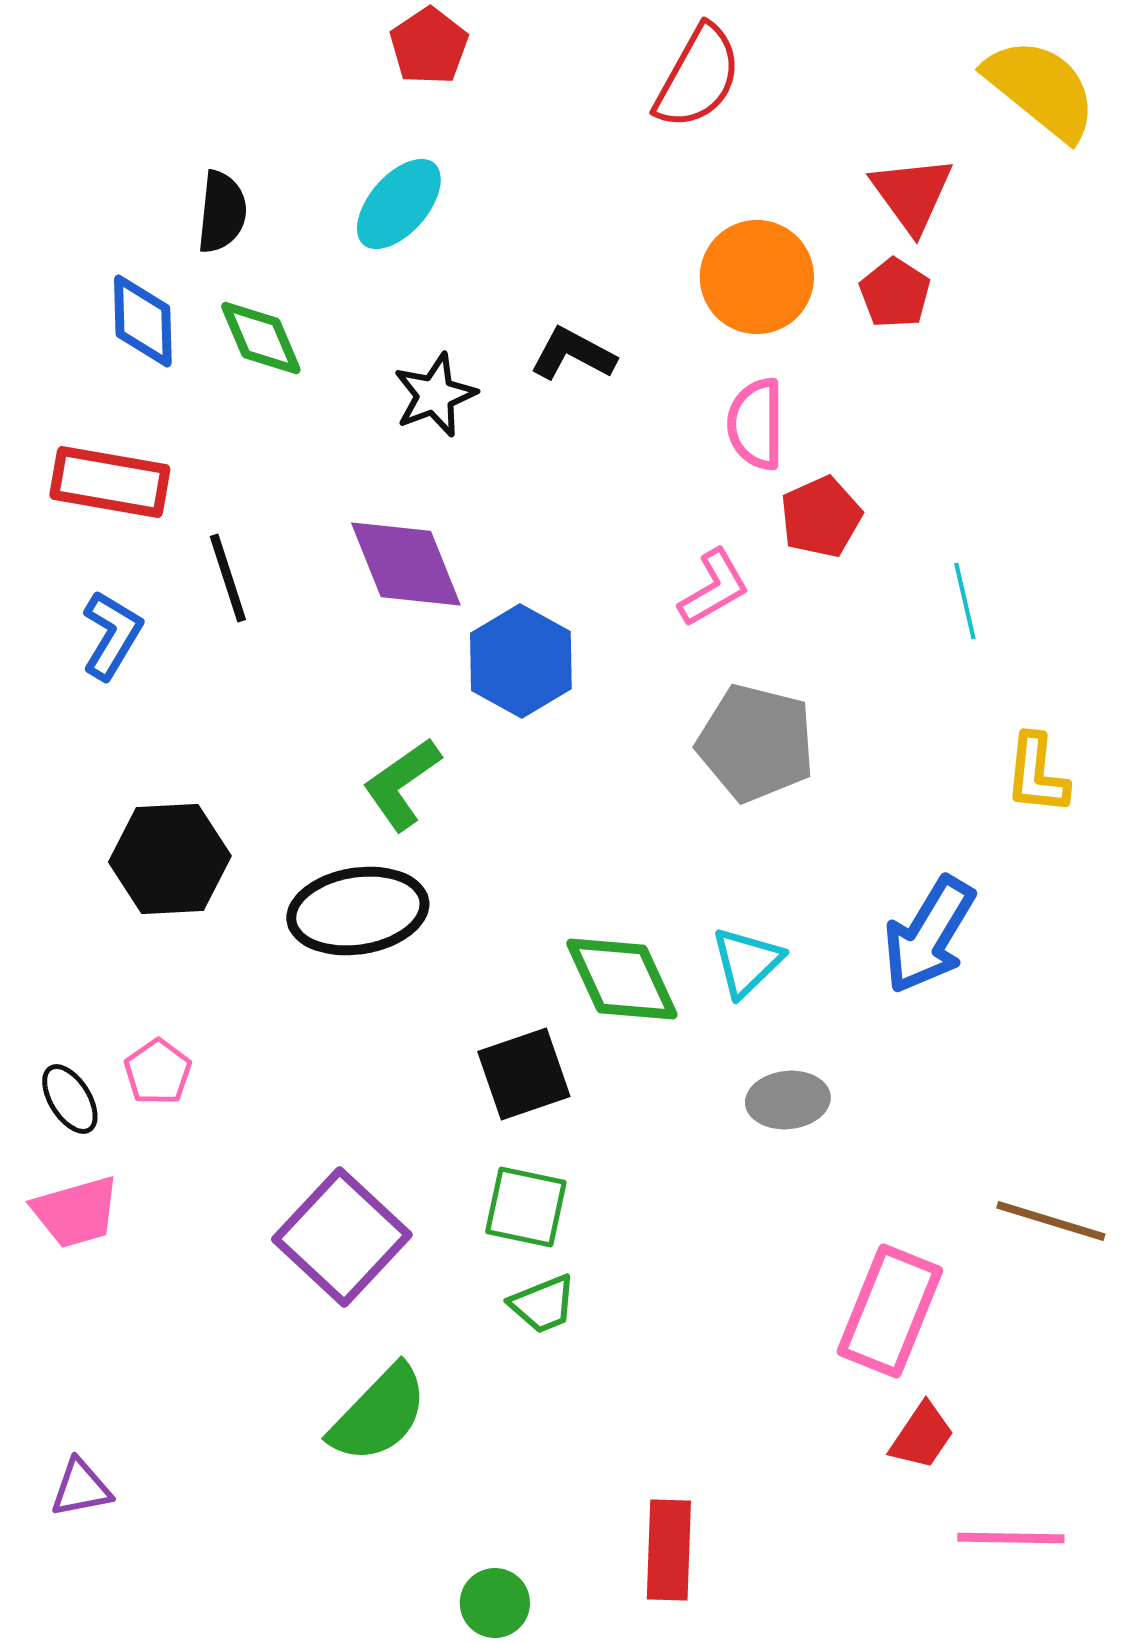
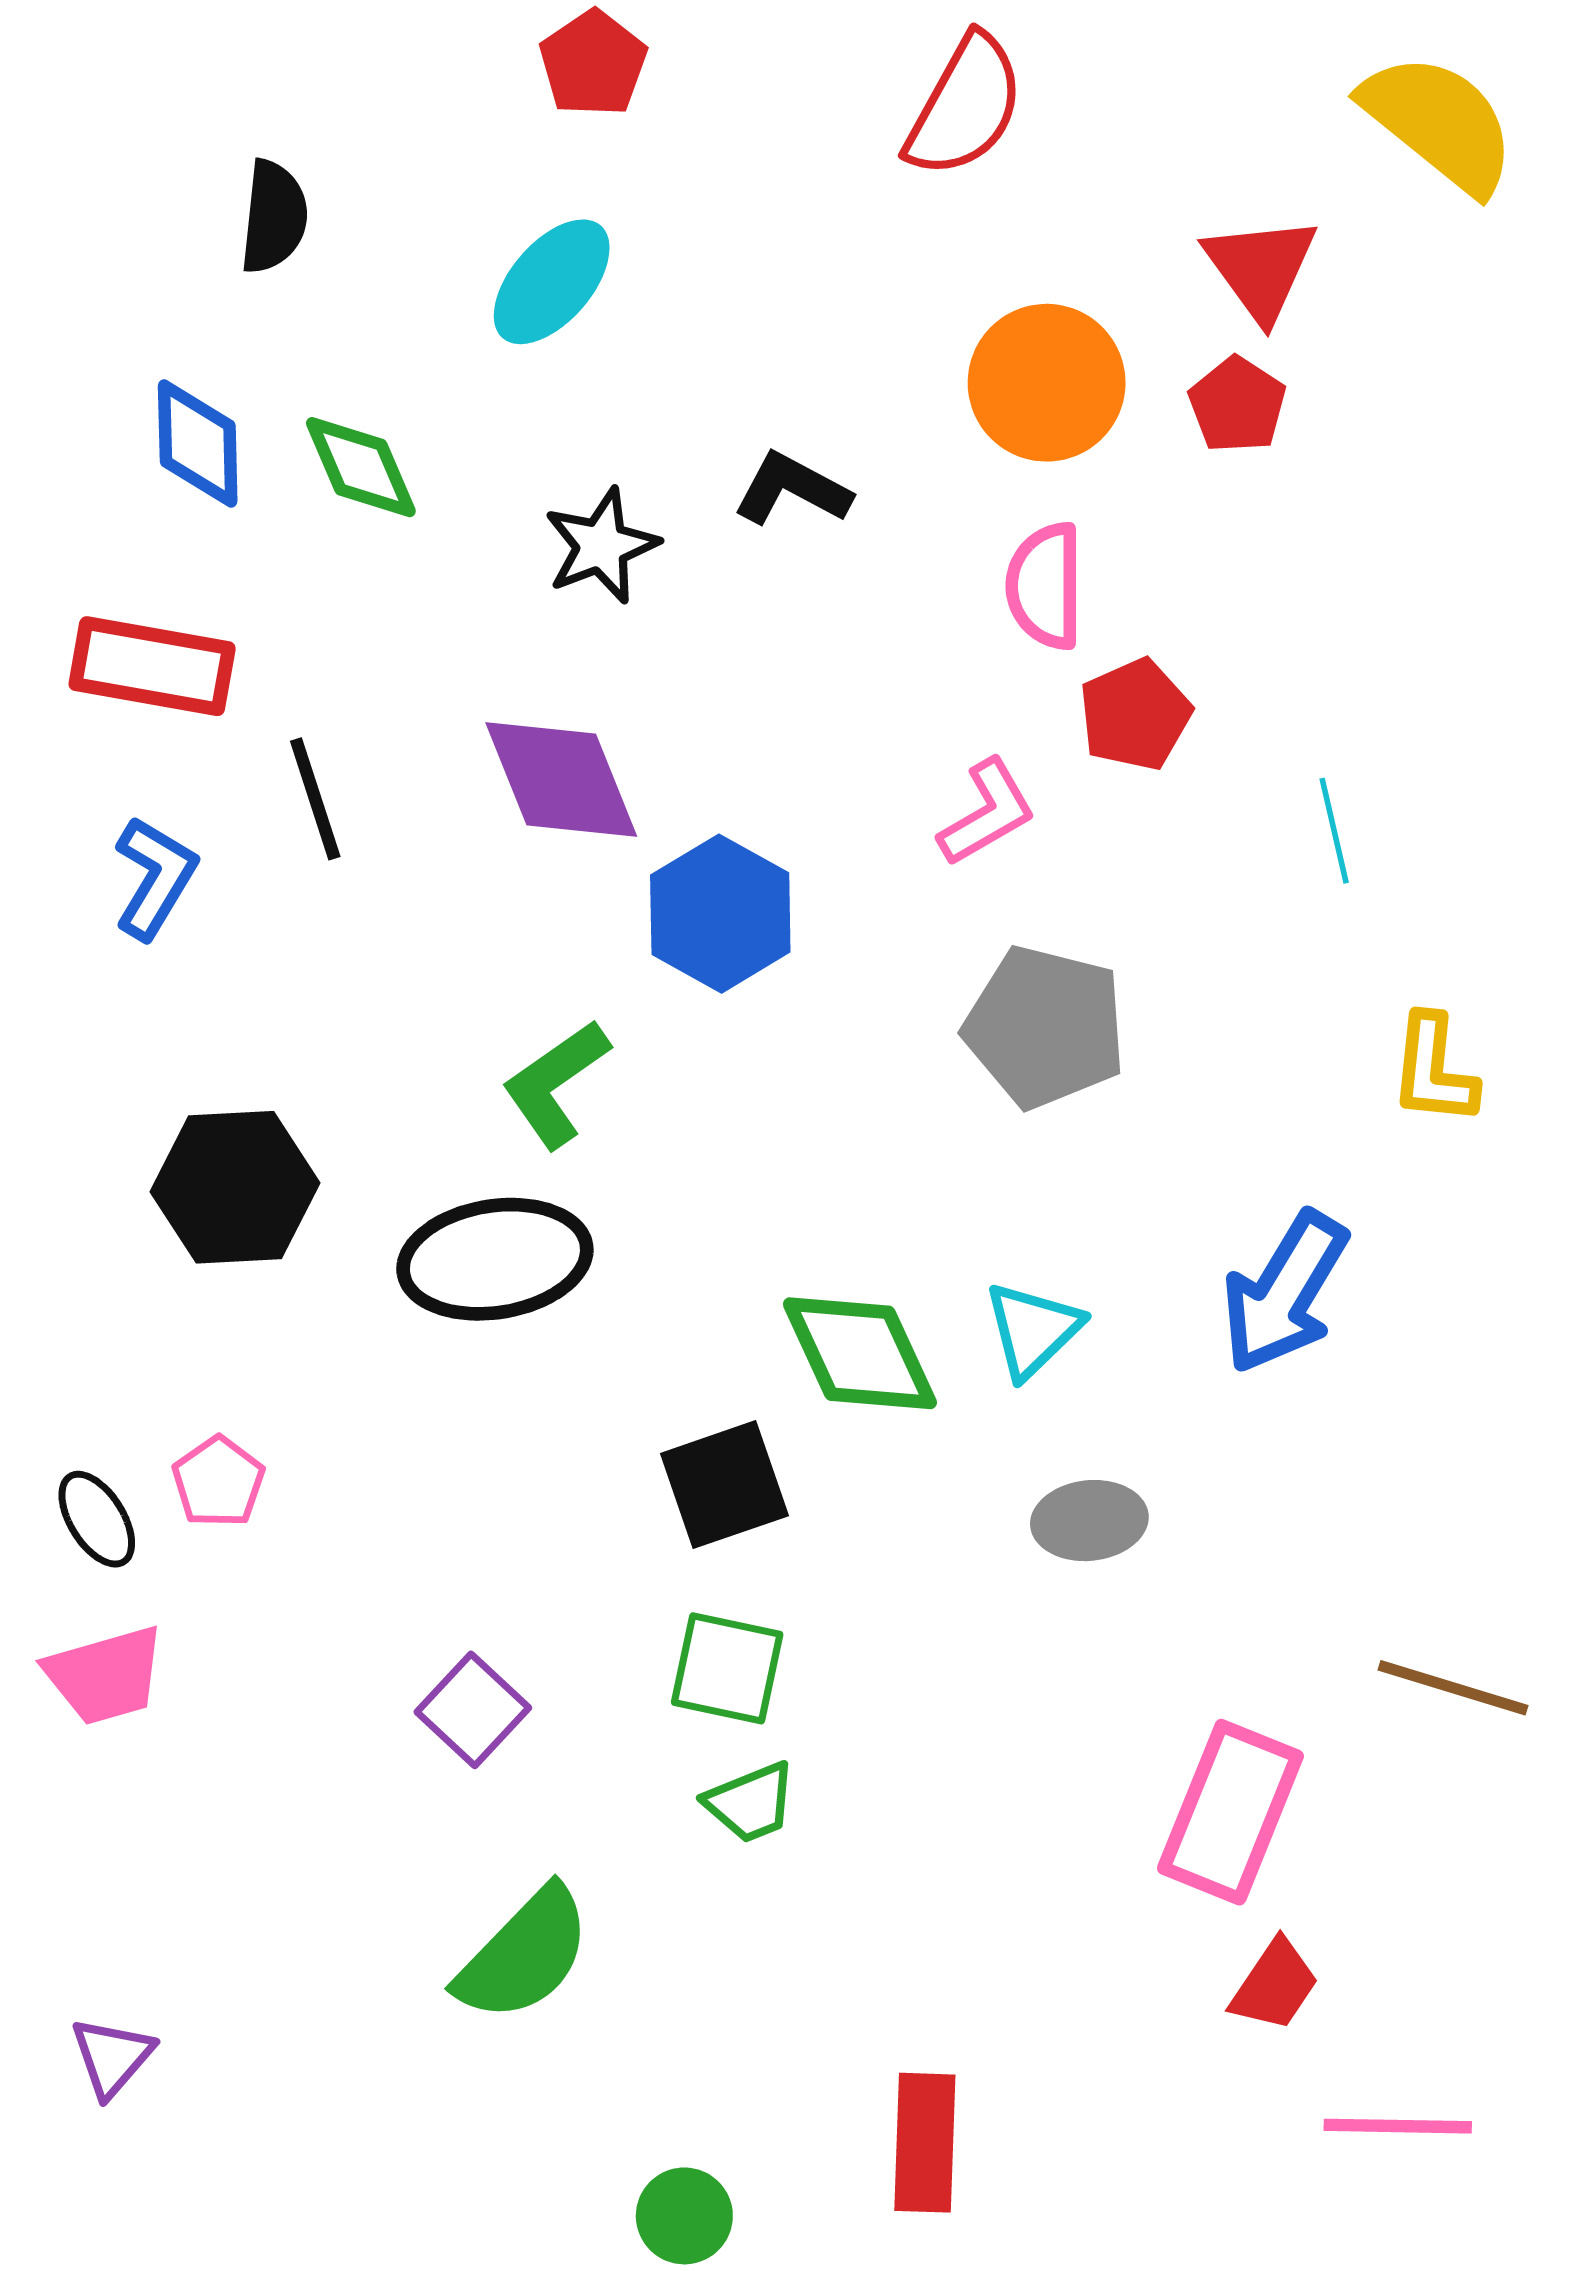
black semicircle: (222, 212) -> (274, 217), moved
purple square: (342, 1237) -> (473, 1710), size x0.6
purple triangle: (81, 1488) -> (112, 2057), turned -38

